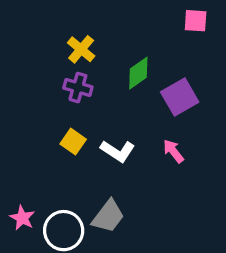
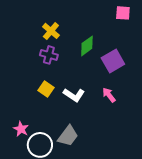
pink star: (22, 218) -> (21, 129), moved

